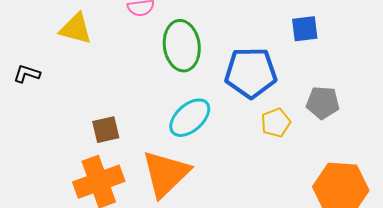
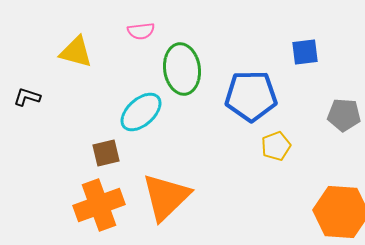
gray pentagon: (323, 103) -> (344, 115), moved
cyan ellipse: (190, 118) -> (141, 112), moved

